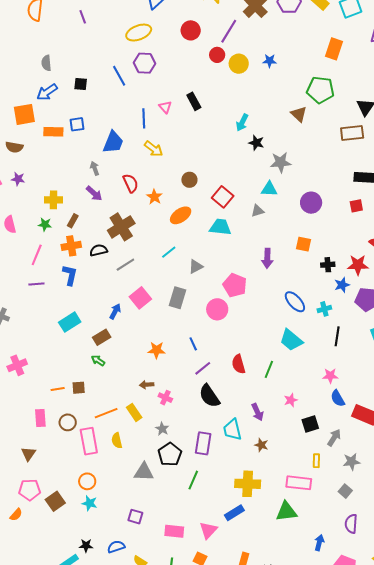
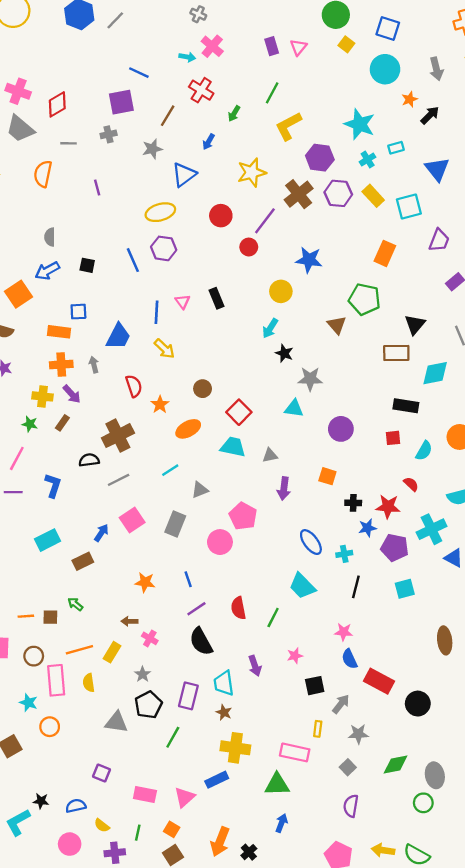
blue star: (270, 61) -> (309, 260), size x1.6
yellow circle: (239, 64) -> (281, 291), moved
orange square: (24, 114) -> (18, 294), turned -30
orange rectangle: (53, 132) -> (59, 332), moved
purple arrow: (94, 193) -> (72, 394), moved
gray triangle: (257, 211) -> (270, 455), moved
orange cross: (71, 246) -> (61, 365), moved
green arrow: (98, 360) -> (75, 604), moved
yellow rectangle: (134, 412) -> (112, 652), turned 60
brown star: (261, 445) -> (224, 712), moved
cyan star: (90, 503) -> (28, 703), moved
blue arrow: (319, 543) -> (281, 823), moved

